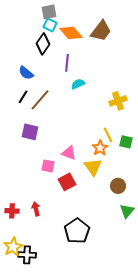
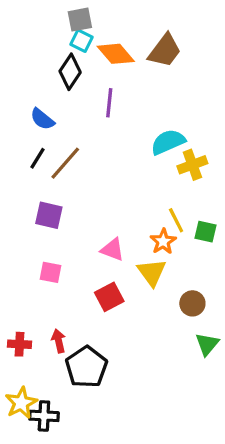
cyan semicircle: (78, 84) -> (168, 142), moved, size x1.5
pink square: (48, 166) -> (51, 272), moved
black pentagon: (77, 231) -> (86, 367), moved

